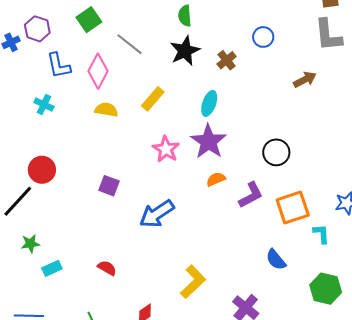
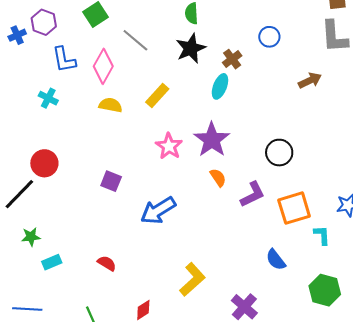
cyan ellipse: (209, 103) -> (220, 86), moved
orange semicircle: (216, 179) -> (218, 178), turned 78

